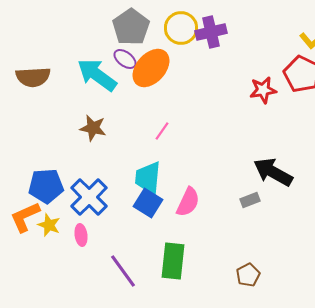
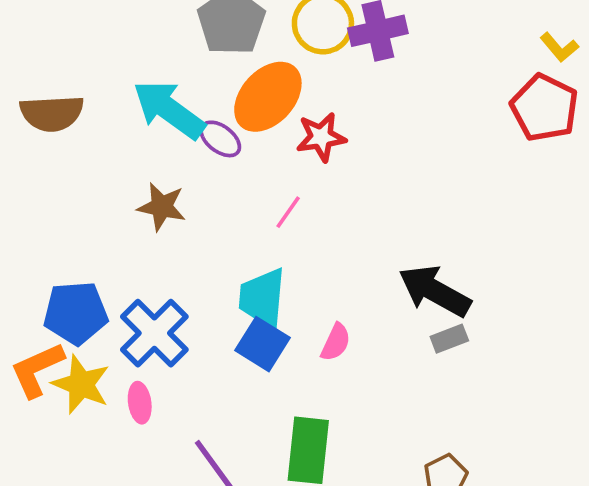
purple ellipse: (125, 59) -> (220, 139), moved
red star: (263, 90) -> (321, 137), moved
black arrow: (273, 172) -> (435, 291), moved
pink semicircle: (188, 202) -> (336, 342), size x0.7
yellow star: (49, 225) -> (81, 384), size x1.4

